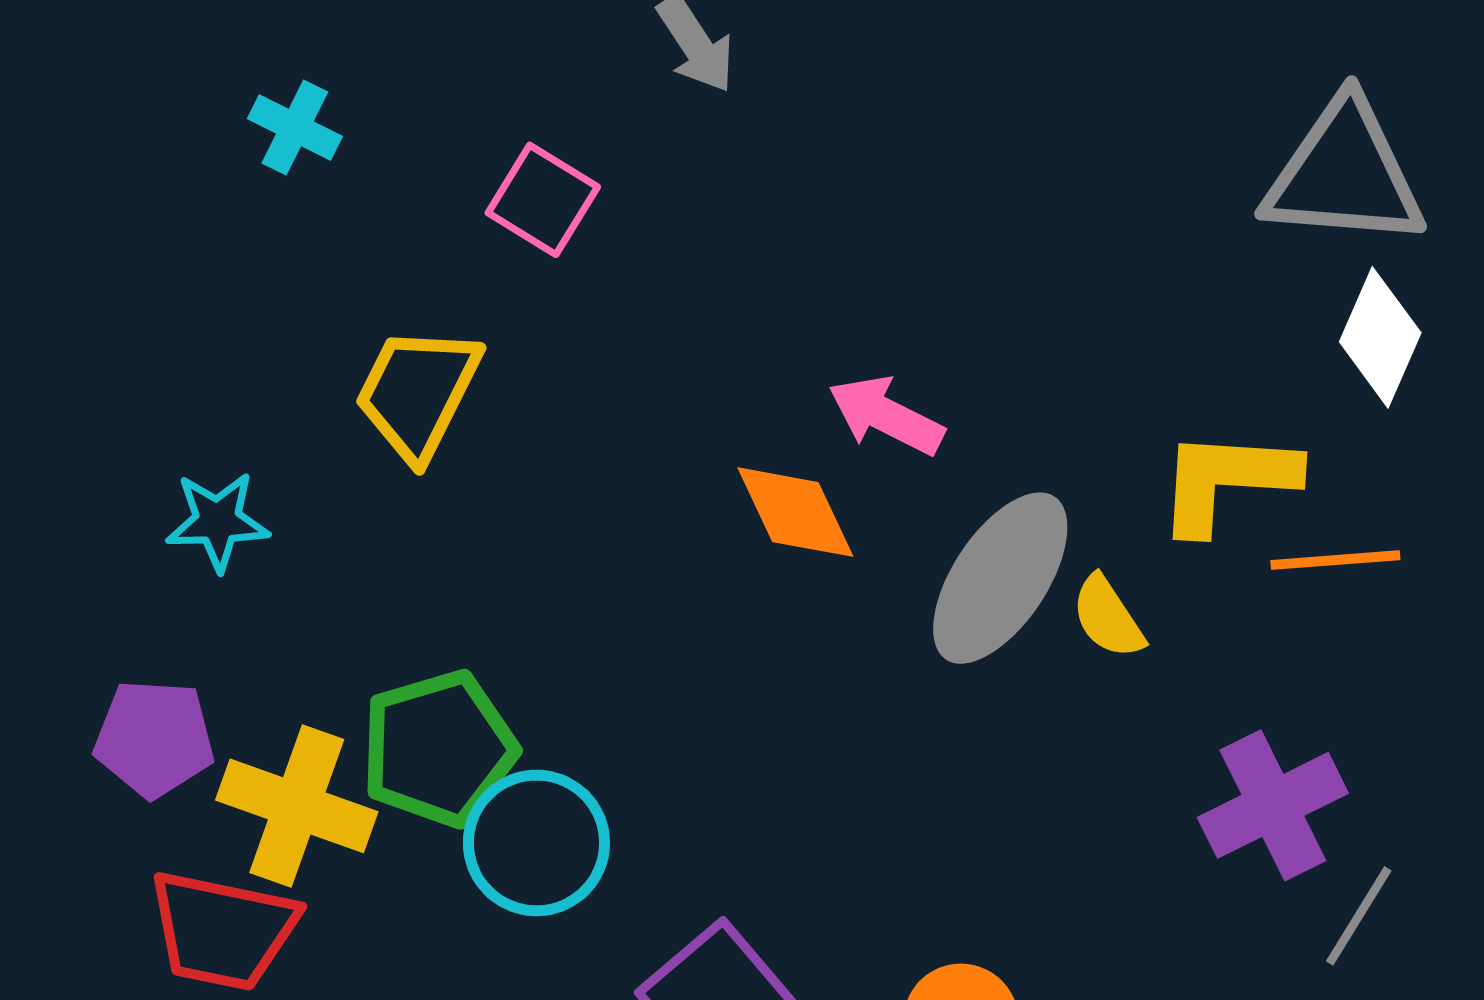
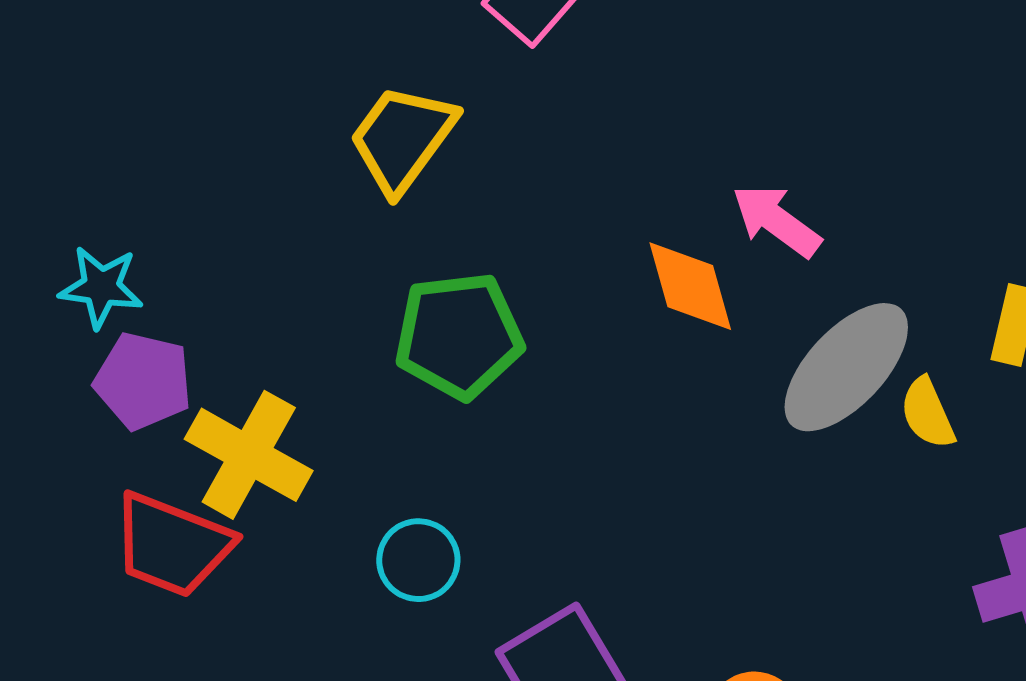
cyan star: (218, 521) -> (101, 287), moved
green pentagon: (439, 749) -> (459, 336), moved
cyan circle: (536, 843) -> (418, 560), moved, size x0.7

